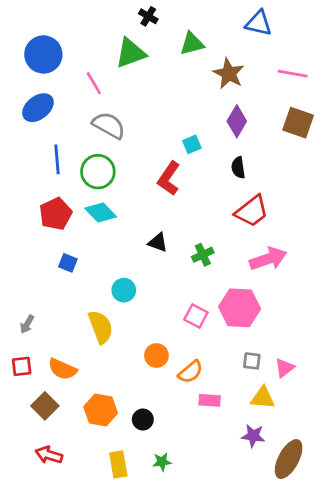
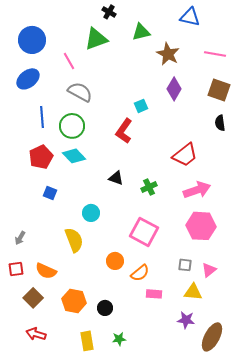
black semicircle: (238, 168) -> (220, 123), moved
pink hexagon: (240, 308) -> (201, 226), moved
pink square: (196, 316) -> (144, 232), size x1.6

